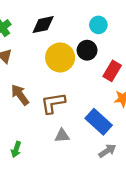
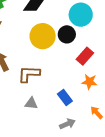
cyan circle: (98, 25) -> (81, 15), size x1.5
blue rectangle: (99, 122) -> (65, 98), size x0.7

